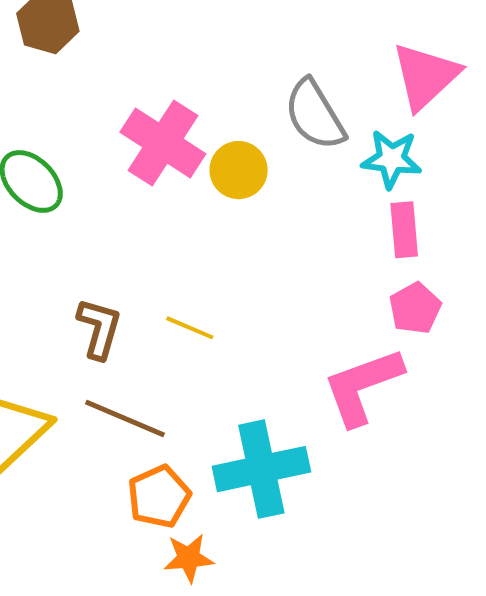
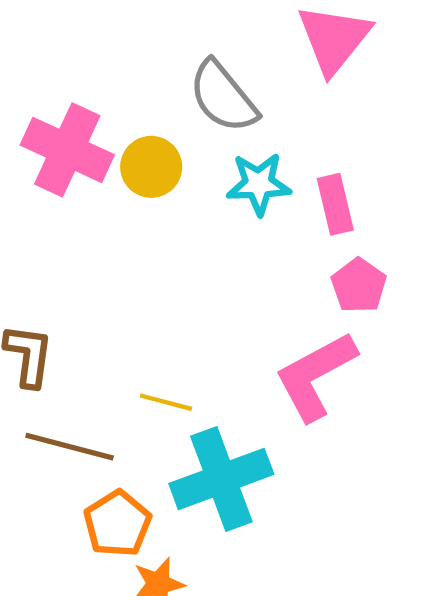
cyan star: (392, 159) -> (259, 184), moved
yellow line: (190, 328) -> (166, 402), moved

